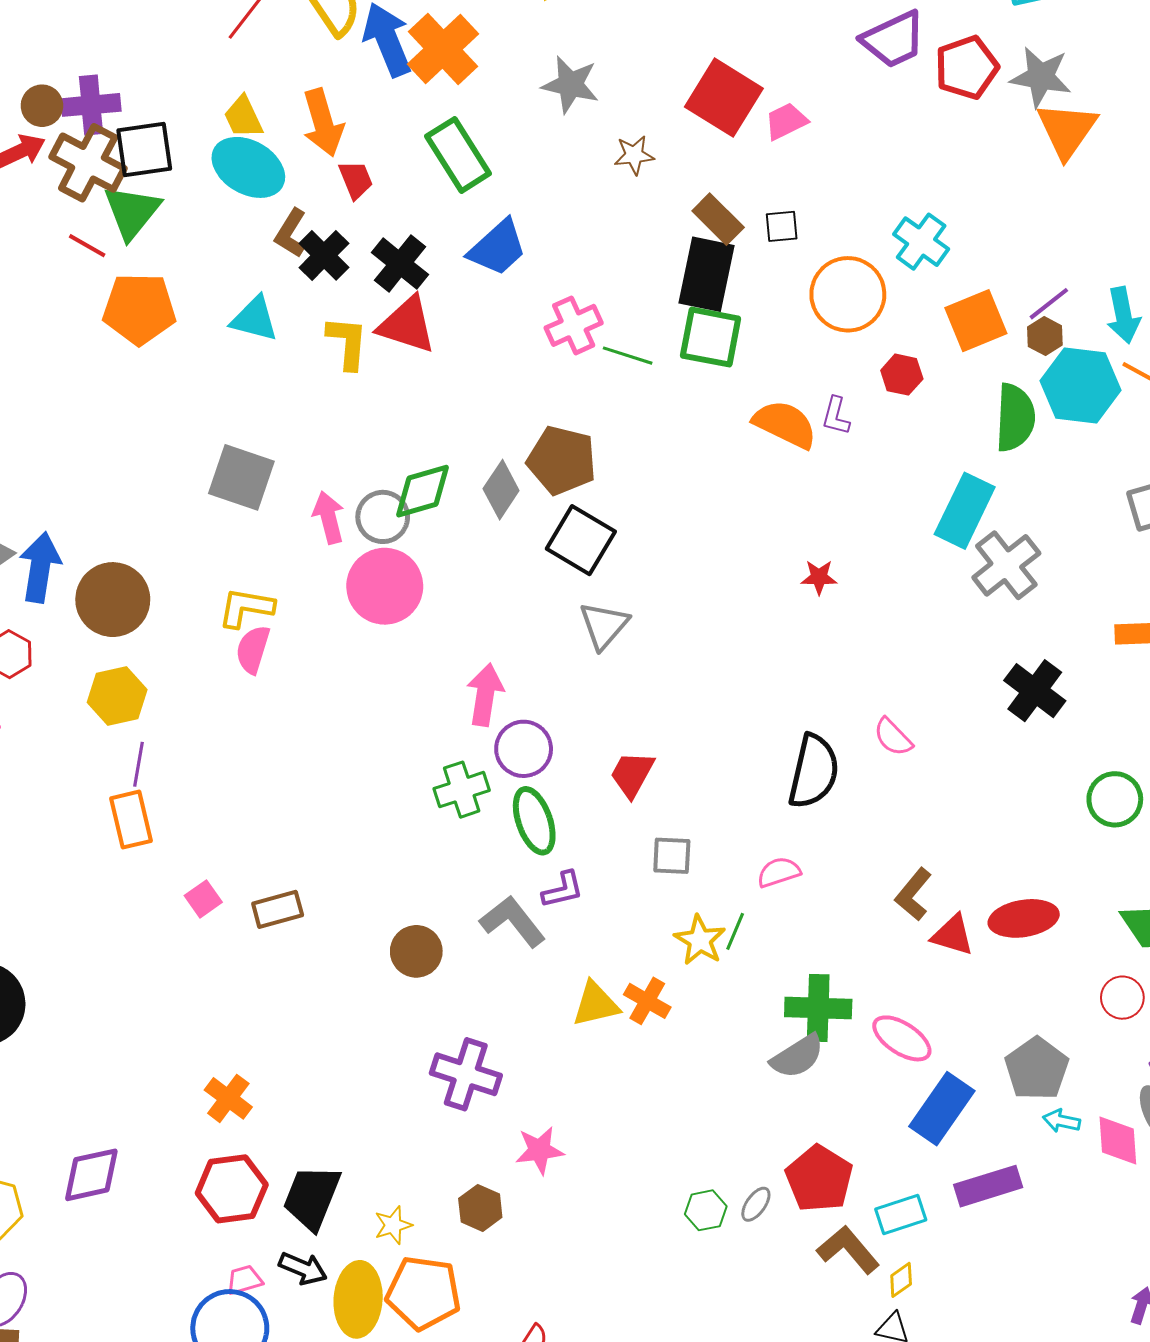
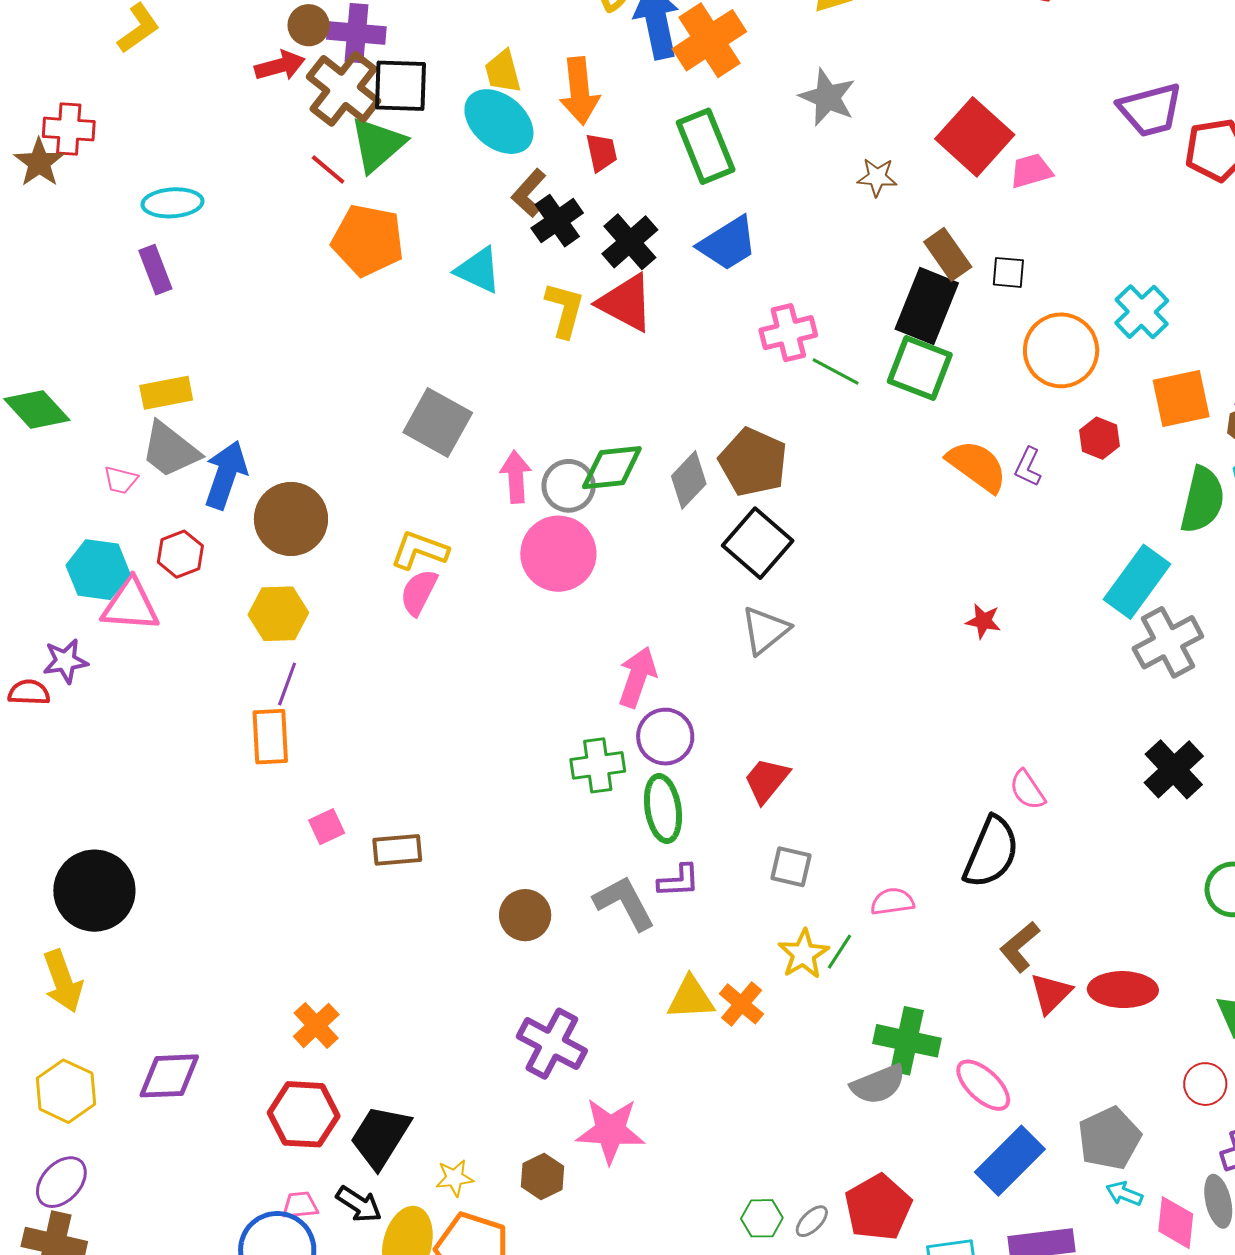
black semicircle: (814, 771) -> (991, 852), moved
red triangle: (953, 935) -> (1051, 993), turned 48
pink star: (540, 1150) -> (610, 1131), size x1.4

